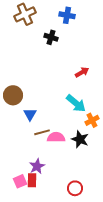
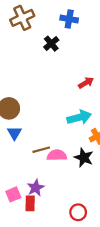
black cross: (51, 37) -> (51, 44), turned 32
cyan arrow: (76, 103) -> (79, 117), turned -55
blue triangle: (30, 114) -> (14, 133), moved
pink square: (20, 181) -> (13, 194), moved

